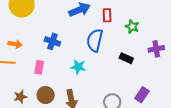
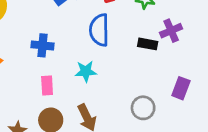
purple cross: (156, 49) -> (171, 31), moved
pink rectangle: (39, 67) -> (47, 86), moved

